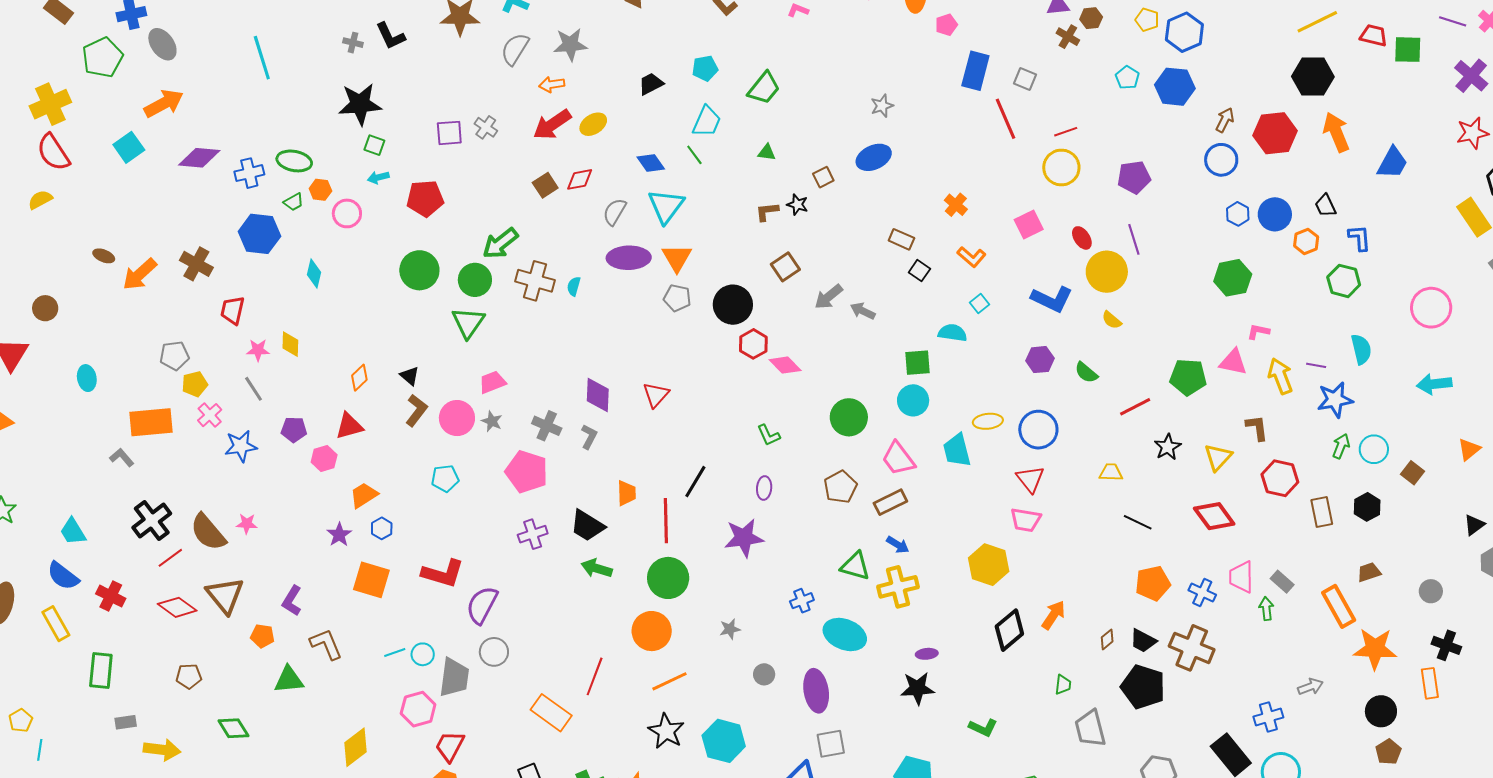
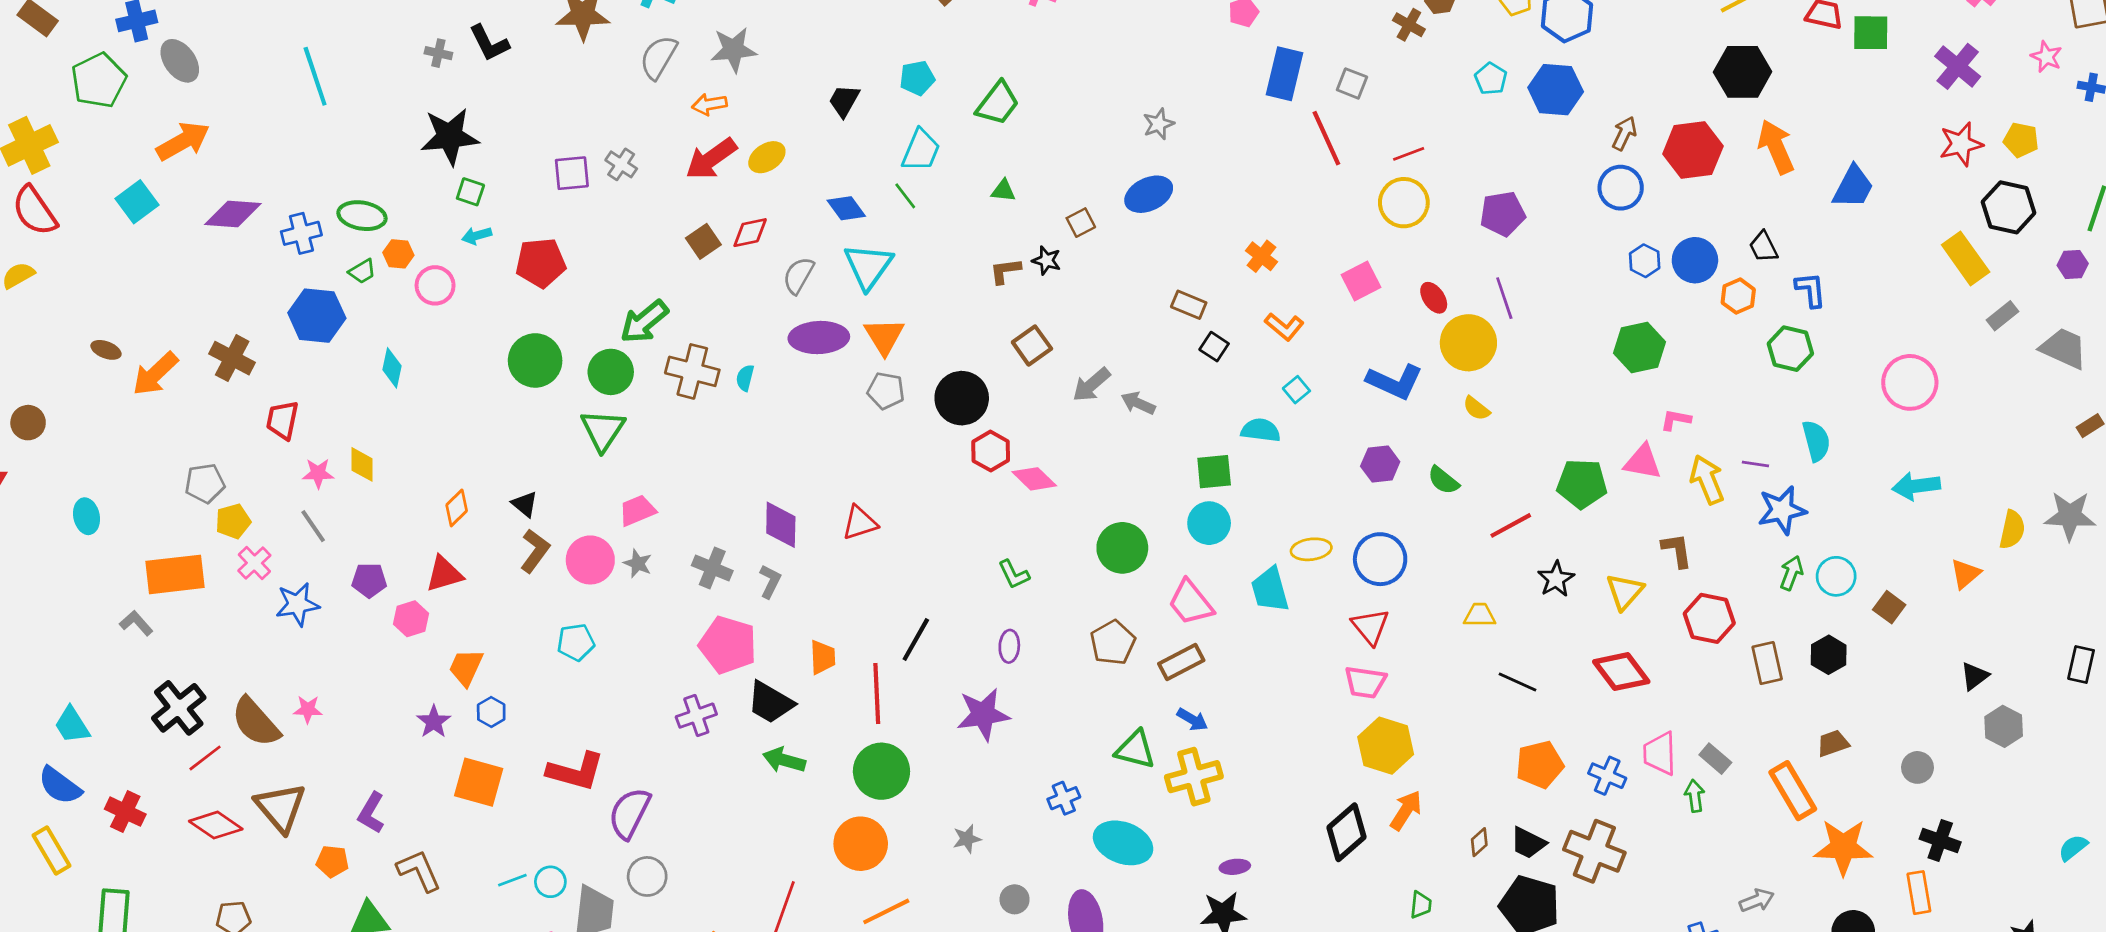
black trapezoid: (651, 84) -> (844, 101), turned -32
red triangle: (656, 395) -> (860, 523), turned 32
pink pentagon: (527, 472) -> (728, 645), moved
orange trapezoid: (364, 495) -> (466, 667), turned -32
yellow hexagon: (989, 565) -> (1386, 746), moved

